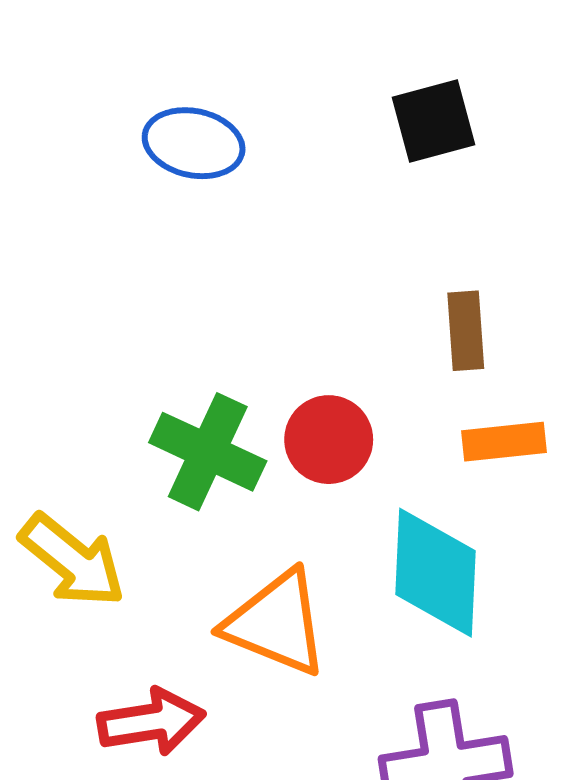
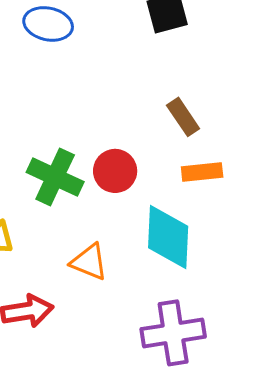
brown rectangle: (466, 331) -> (183, 117), turned -30
orange triangle: (276, 623) -> (89, 262), size x0.7

